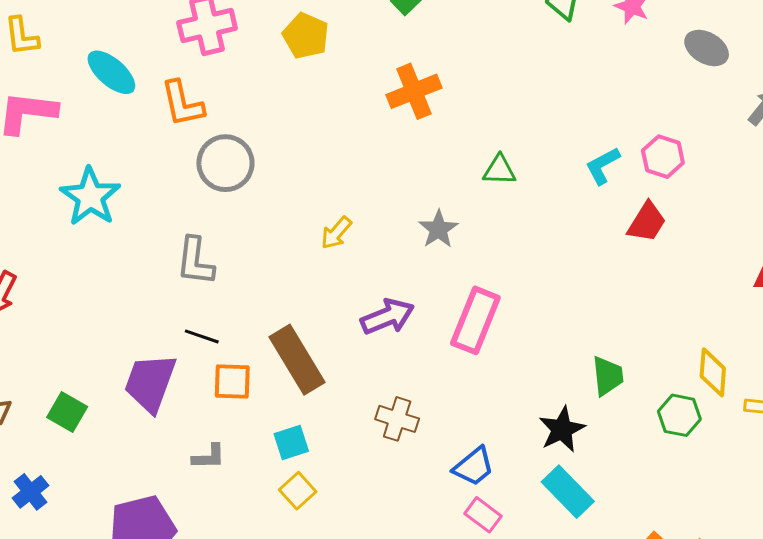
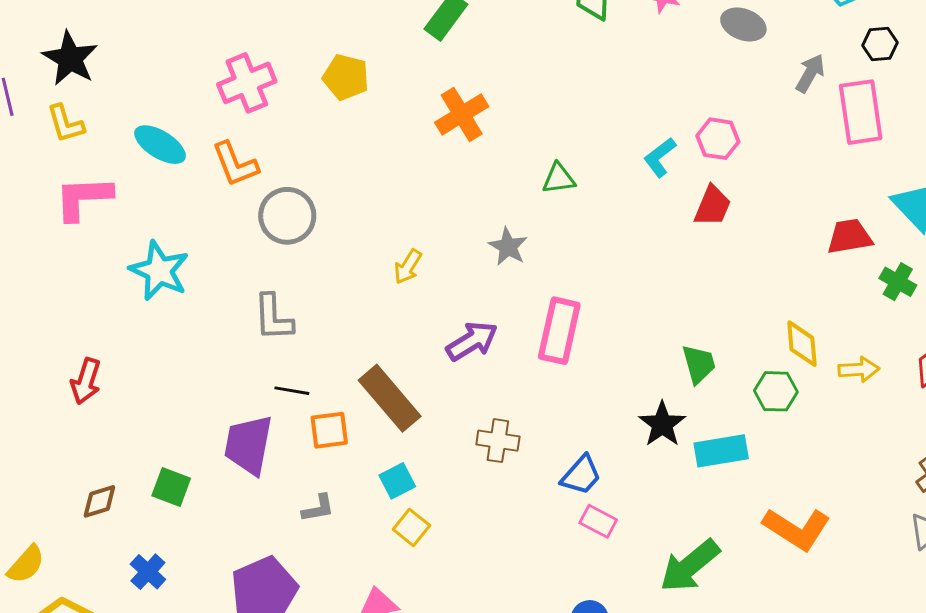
cyan rectangle: (568, 492) -> (721, 451), moved, turned -46

